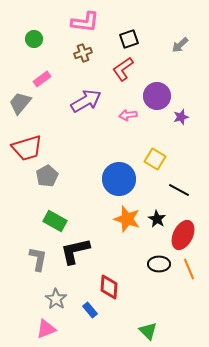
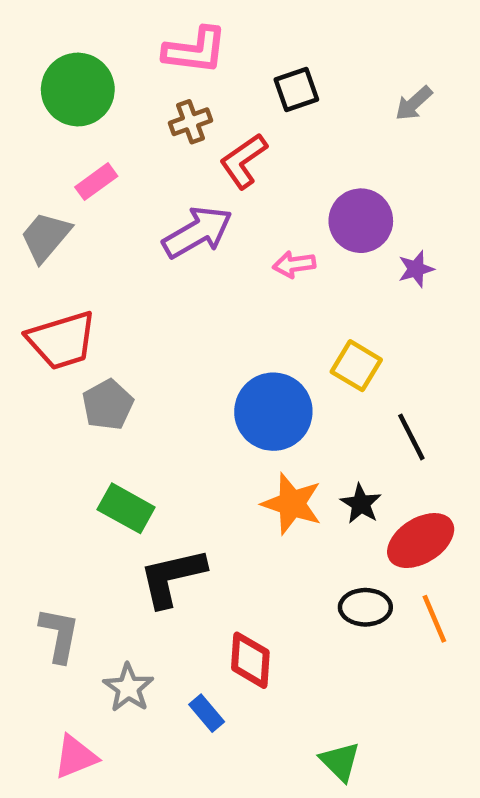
green circle: (34, 39) -> (78, 90), size x1.8
red L-shape: (123, 69) -> (243, 161), moved
black line: (179, 190) -> (411, 437), turned 35
red ellipse: (183, 235) -> (421, 541), turned 32
gray L-shape: (38, 259) -> (59, 635), moved
pink triangle: (46, 329) -> (75, 757), moved

